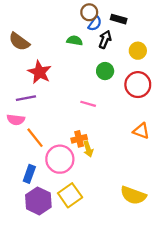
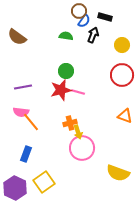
green circle: (105, 71) -> (66, 71), moved
red star: (40, 72) -> (61, 90), moved, turned 30
pink semicircle: (16, 120) -> (21, 112), moved
pink circle: (60, 159) -> (82, 148), moved
yellow square: (70, 195) -> (44, 182), moved
purple hexagon: (38, 201) -> (15, 188), moved

